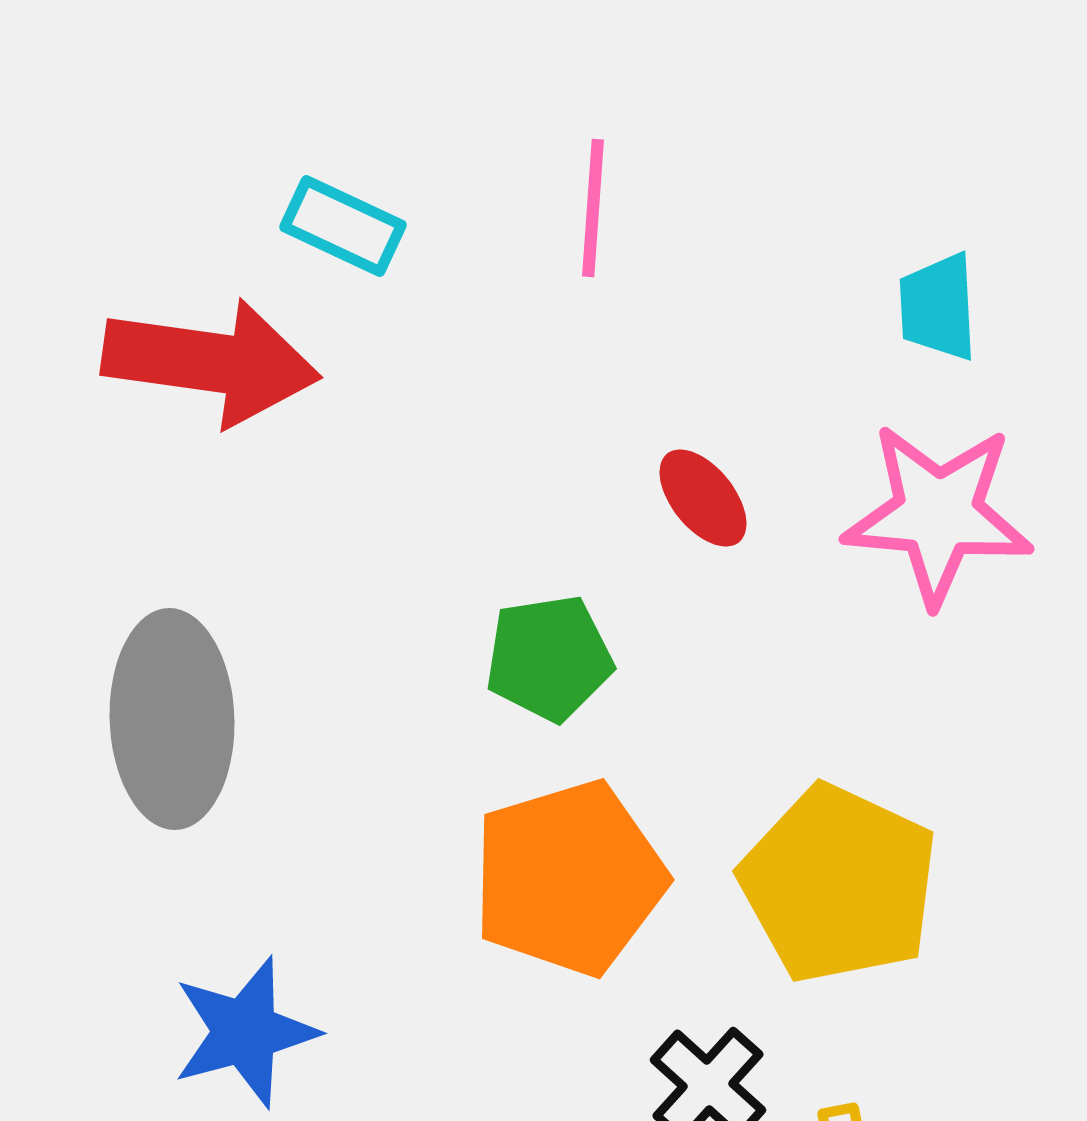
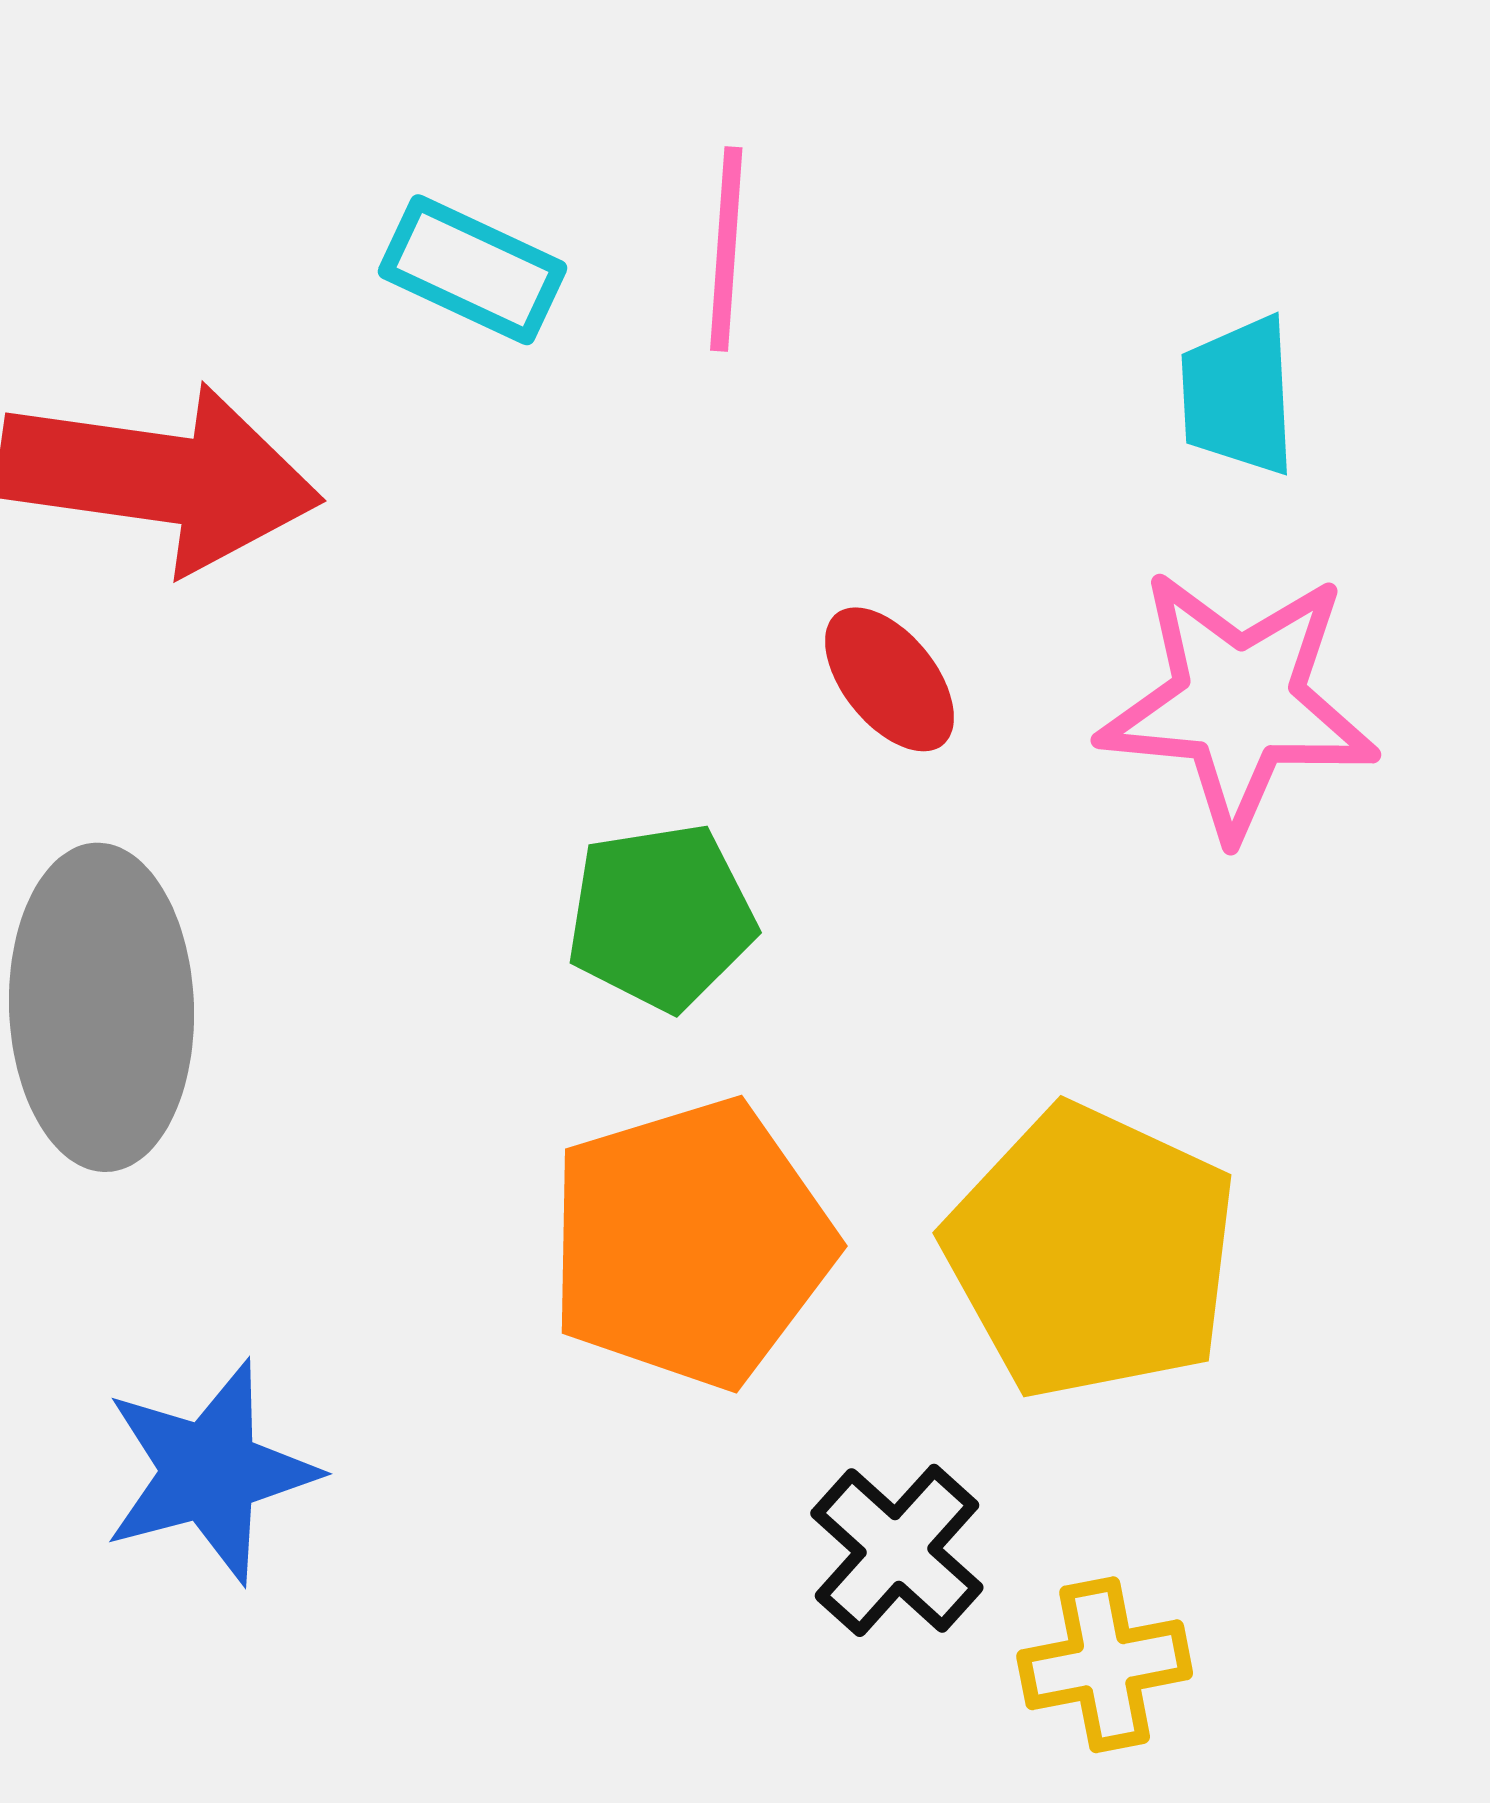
cyan rectangle: (343, 226) -> (472, 270), moved

